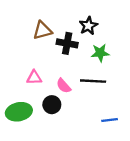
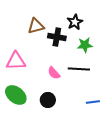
pink triangle: (34, 78) -> (16, 61), moved, size x1.5
black circle: (52, 105) -> (48, 100), moved
green ellipse: (19, 112) -> (16, 95), turned 50

